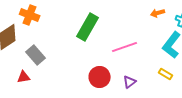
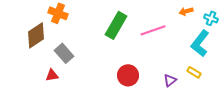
pink line: (125, 47) -> (153, 30), moved
purple triangle: (130, 82) -> (170, 80), moved

